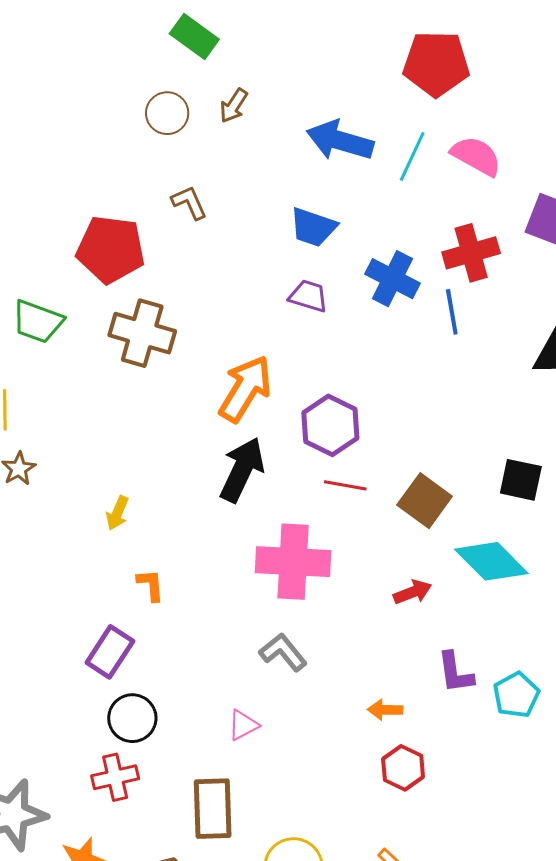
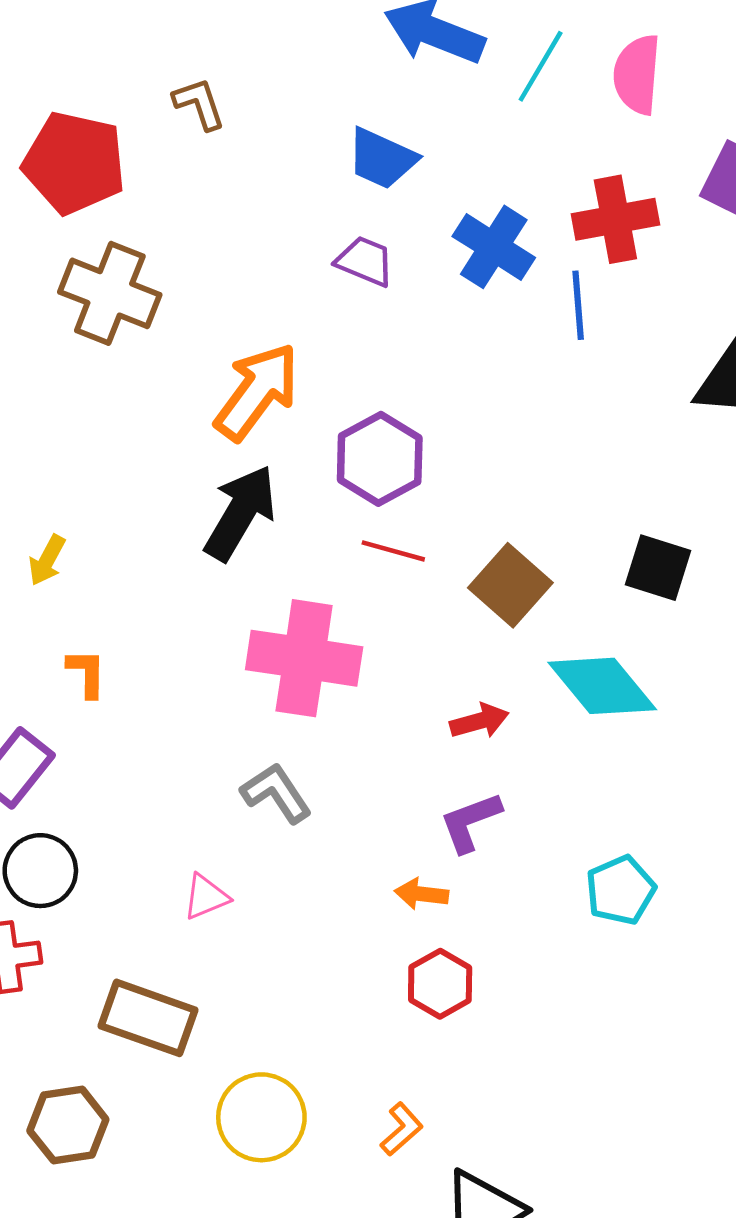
pink semicircle: (476, 156) -> (637, 75), turned -120
purple L-shape: (455, 673) -> (470, 822), moved, turned 72
brown rectangle: (213, 809) -> (148, 1018), turned -74

